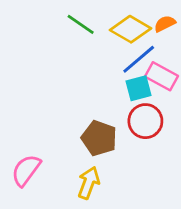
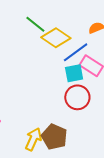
yellow diamond: (131, 29) -> (56, 38), moved
brown pentagon: (99, 138) -> (54, 137), moved

